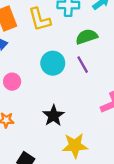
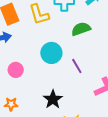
purple line: (83, 65) -> (77, 66), moved

